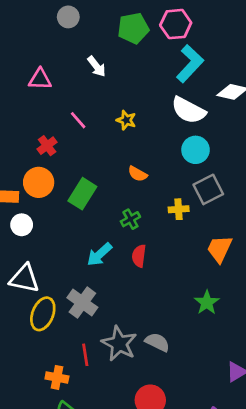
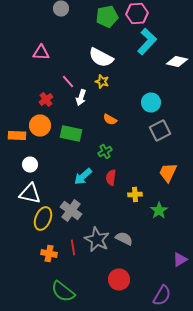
white arrow: (97, 66) -> (81, 98), moved, turned 56
white semicircle: (188, 110) -> (101, 58), moved
green rectangle: (82, 194) -> (71, 134), turned 70
yellow cross: (179, 209) -> (135, 194), moved
white circle: (22, 225) -> (30, 164), moved
orange cross: (57, 377) -> (49, 254), moved

